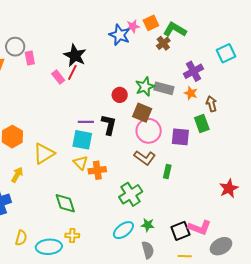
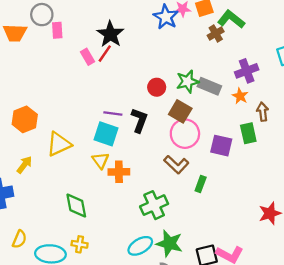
green star: (148, 225) -> (169, 243), size x1.6

